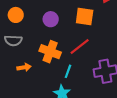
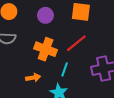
orange arrow: (24, 67) -> (33, 78), moved

